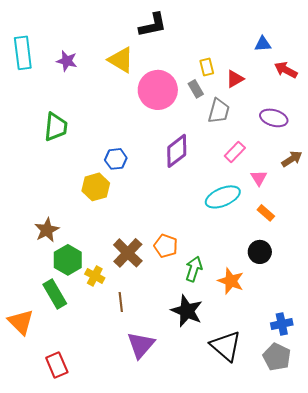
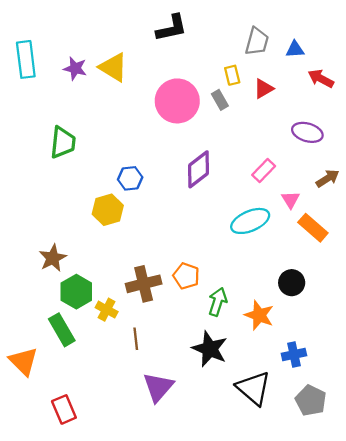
yellow triangle: (121, 60) -> (113, 67), moved
gray trapezoid: (219, 111) -> (257, 42), moved
orange rectangle: (266, 213) -> (313, 228), moved, size x1.5
brown cross: (128, 253) -> (144, 284), turned 32
blue cross: (282, 324) -> (294, 354), moved

